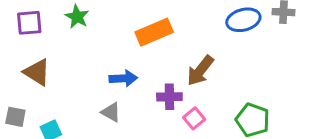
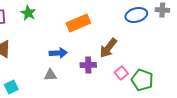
gray triangle: (111, 112) -> (50, 75), turned -32
pink square: (194, 118) -> (121, 73), moved

